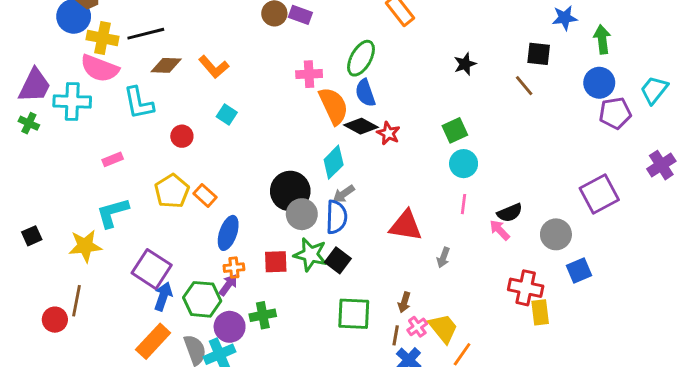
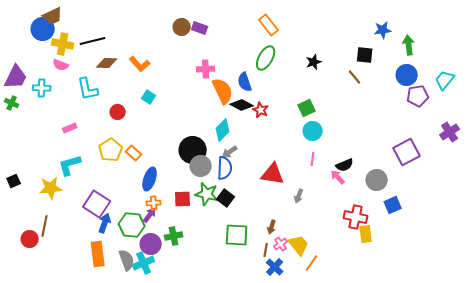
green ellipse: (361, 58) -> (266, 58), moved
pink semicircle: (100, 68) -> (61, 65), size x0.6
cyan cross: (72, 102) -> (42, 88), size x0.7
orange rectangle: (153, 341) -> (98, 254), turned -50

